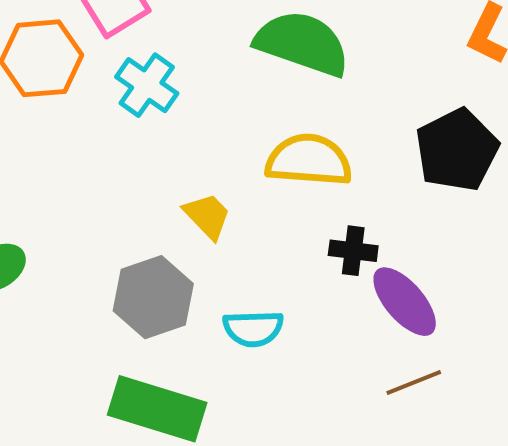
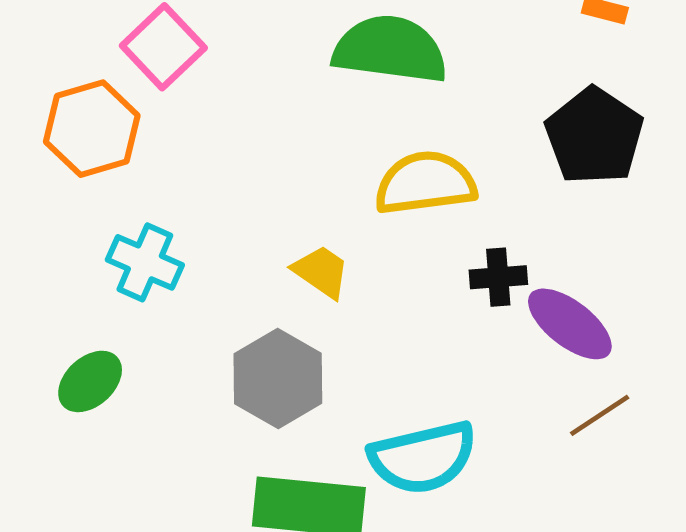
cyan cross: (147, 85) -> (145, 262), moved
cyan semicircle: (253, 329) -> (423, 457), moved, size x1.5

